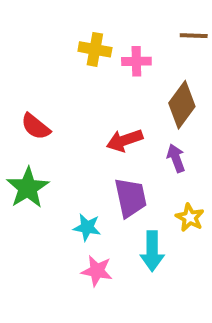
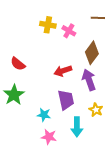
pink cross: (136, 61) -> (69, 31), turned 32
purple arrow: (176, 158) -> (89, 80), size x1.5

